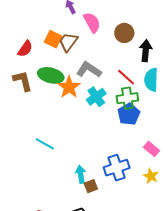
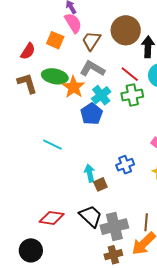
pink semicircle: (92, 22) -> (73, 23), moved
brown circle: (124, 33) -> (126, 30), size x1.5
brown trapezoid: (68, 42) -> (91, 41), moved
blue pentagon: (129, 114) -> (91, 114), moved
blue cross: (117, 168) -> (125, 165), size x0.7

